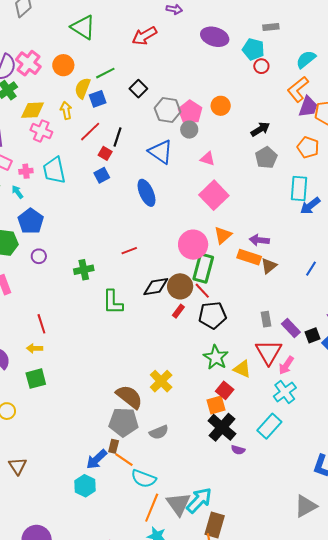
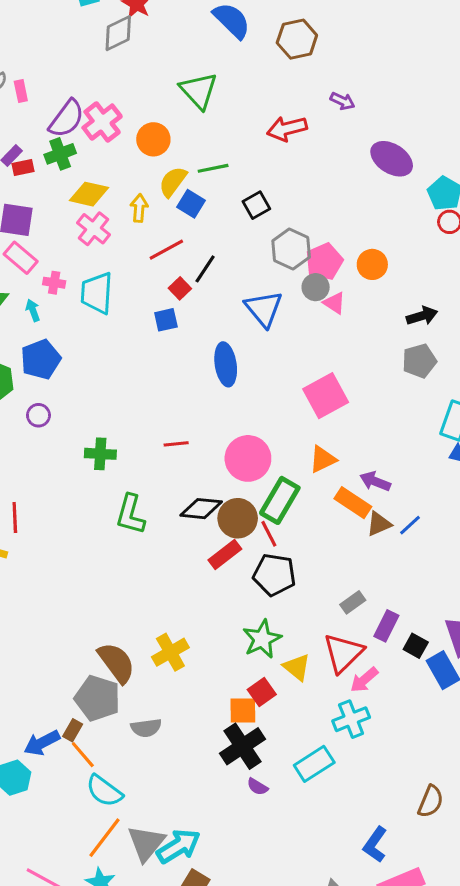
blue square: (98, 99) -> (191, 204), turned 36
pink triangle: (208, 159) -> (334, 303), moved
pink circle: (193, 245) -> (248, 458), moved
blue line: (311, 269) -> (410, 525), moved
red rectangle: (178, 311) -> (225, 554), size x1.5
gray rectangle: (266, 319) -> (353, 602), turned 49
purple rectangle: (291, 328) -> (386, 626), turned 54
black square: (312, 335) -> (416, 646), turned 35

